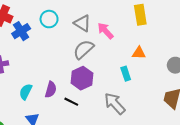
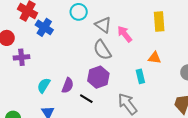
cyan circle: (49, 19) -> (79, 12), moved
blue cross: (21, 31) -> (44, 27), turned -30
gray semicircle: (84, 49) -> (102, 50), turned -85

